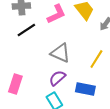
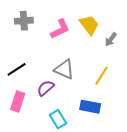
black line: (26, 30) -> (17, 69), moved
purple semicircle: (57, 78) -> (46, 88), moved

